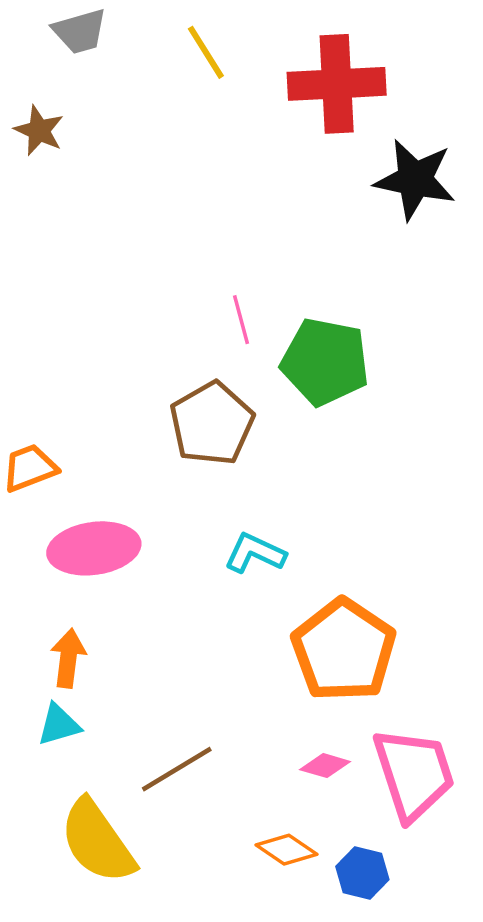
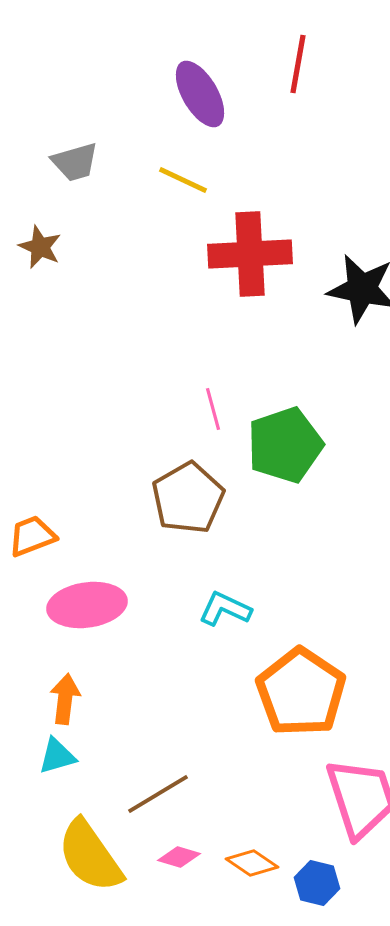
yellow line: (206, 52) -> (183, 180), turned -33
red cross: (337, 84) -> (250, 254), moved
green pentagon: (325, 362) -> (285, 445), turned -30
pink diamond: (325, 766) -> (179, 857), moved

